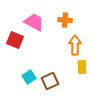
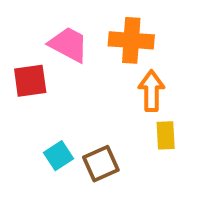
orange cross: (65, 20) -> (131, 40), size x1.5
red square: (15, 40) -> (30, 81), turned -30

